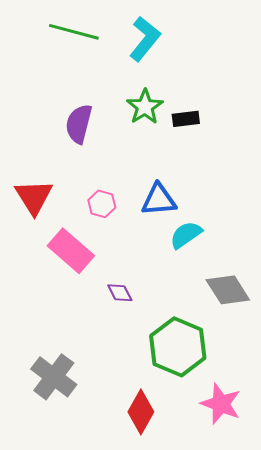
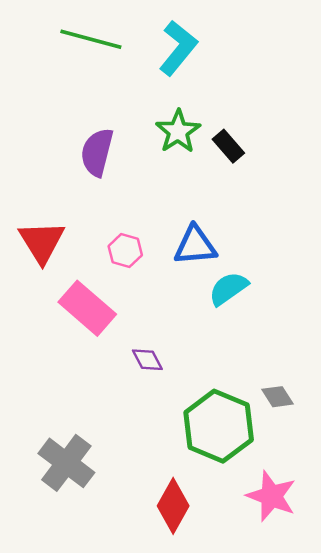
black rectangle: (186, 119) -> (228, 146), turned 56
gray diamond: (228, 290) -> (278, 397), moved, size x0.6

